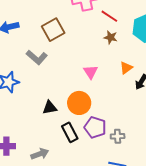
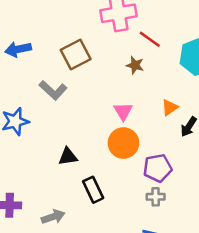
brown star: (111, 37) -> (135, 65), moved
orange circle: (79, 103) -> (123, 143), moved
purple pentagon: (95, 127) -> (158, 168), moved, turned -30

